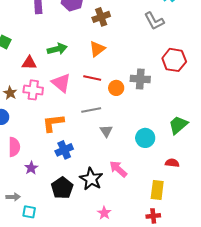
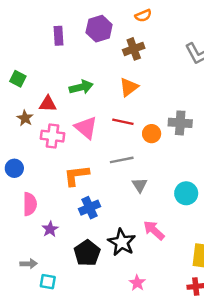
brown star: (10, 93) -> (25, 118), moved

